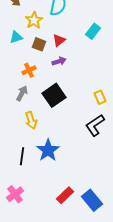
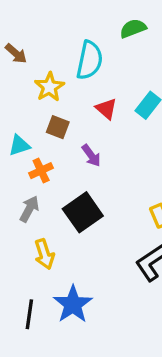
cyan triangle: (16, 37) -> (19, 145), moved
red triangle: (59, 40) -> (106, 109), moved, turned -40
purple arrow: (59, 61) -> (91, 155), turned 72

